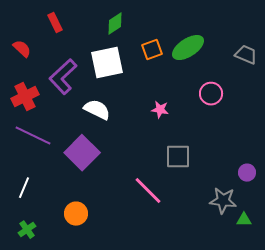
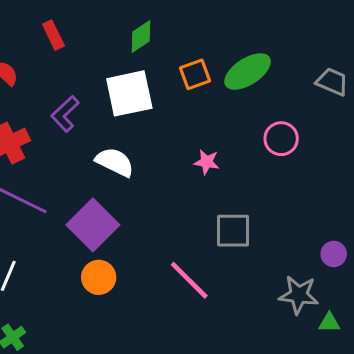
purple L-shape: (63, 77) -> (65, 114), size x0.7
orange circle: (76, 214) -> (99, 277), moved

